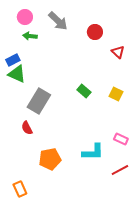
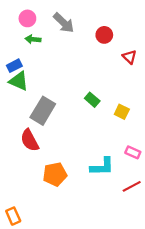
yellow square: (116, 94) -> (122, 112), moved
red semicircle: (27, 128) -> (30, 140), size x1.5
orange rectangle: (20, 189) -> (13, 216), moved

